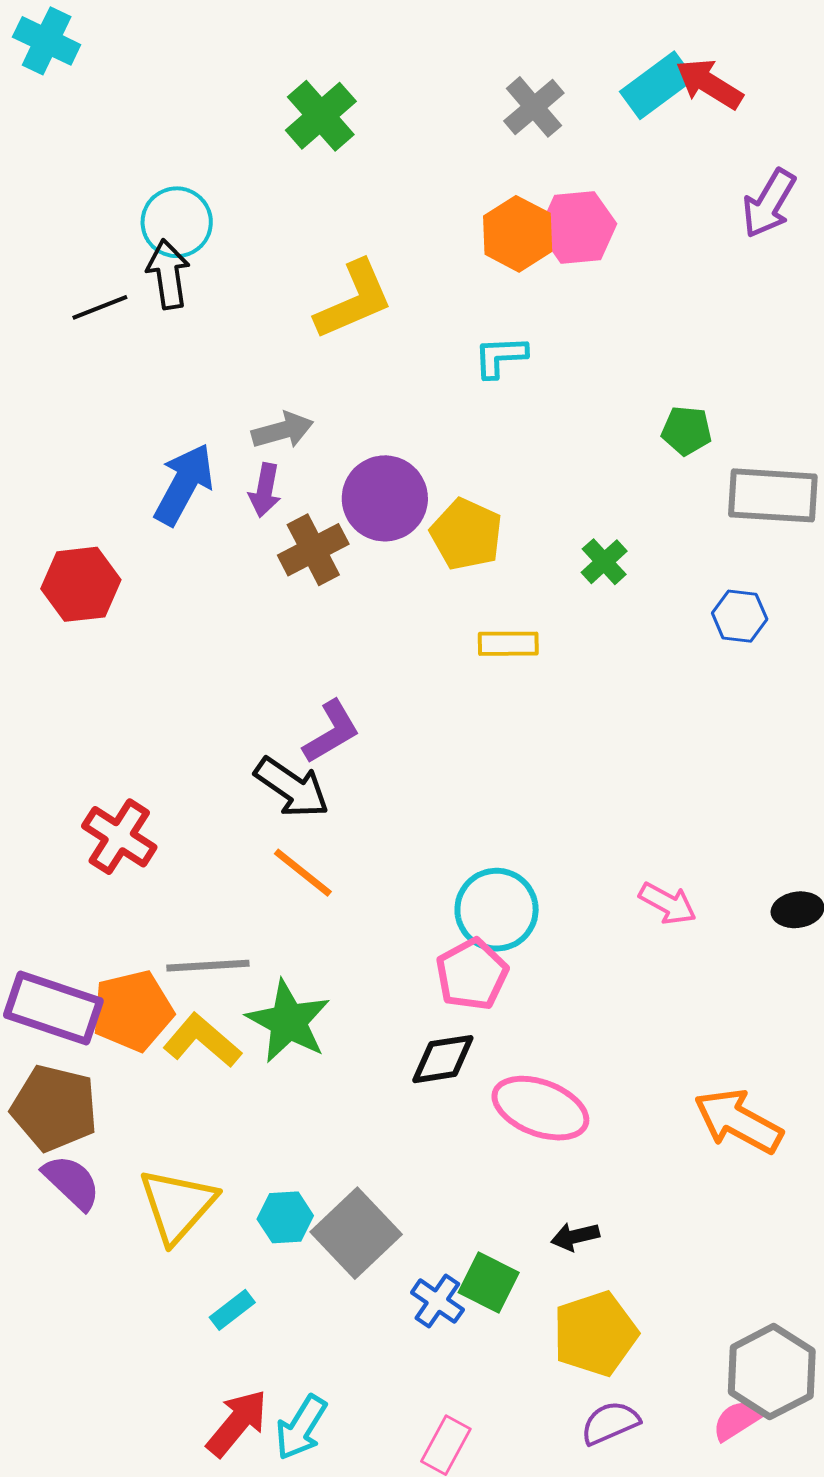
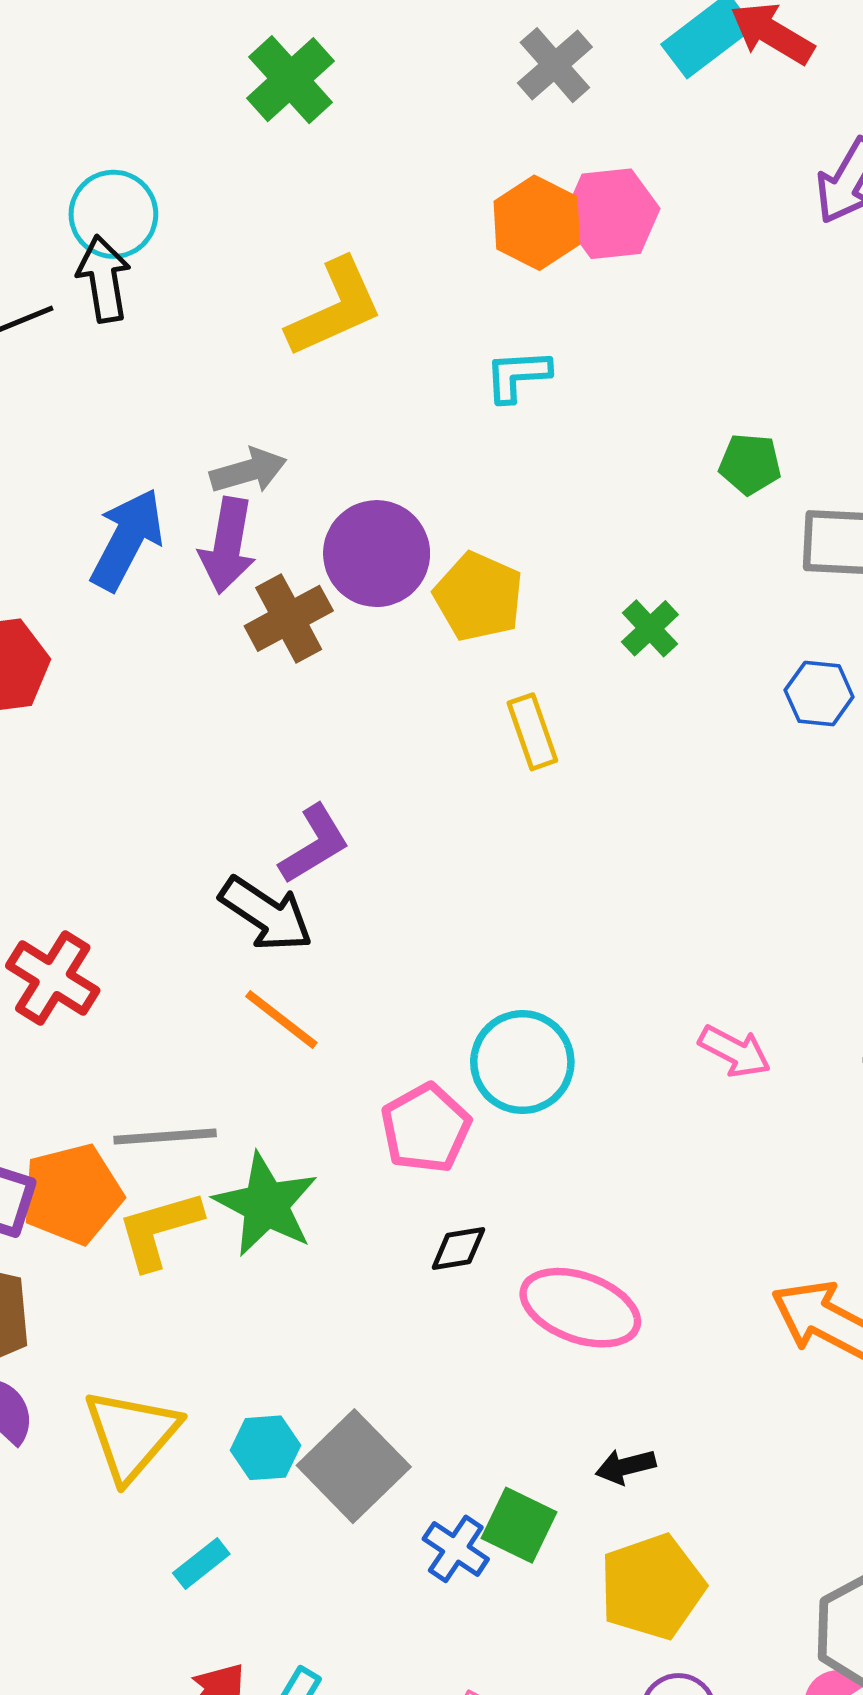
purple arrow: (265, 490) -> (228, 545), size x1.4
yellow rectangle: (508, 644) -> (532, 732), turned 72
pink pentagon: (472, 974) -> (426, 1128), moved
yellow L-shape: (202, 1041) -> (159, 1230), turned -56
black diamond: (443, 1059) -> (458, 1248), size x0.7

